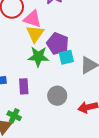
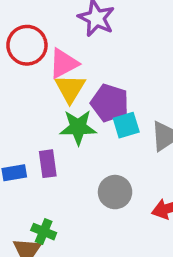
pink triangle: (32, 19) -> (64, 63), turned -42
purple rectangle: (24, 86) -> (48, 164), moved

